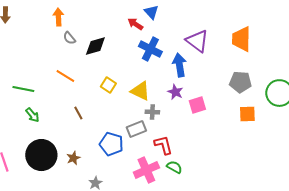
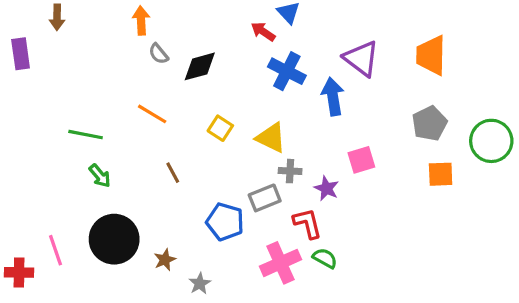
gray pentagon: (240, 82) -> (429, 123), turned -30
purple star: (175, 92) -> (326, 188), moved
brown star: (73, 158) -> (165, 260), moved

